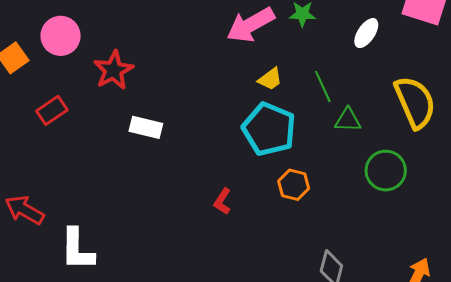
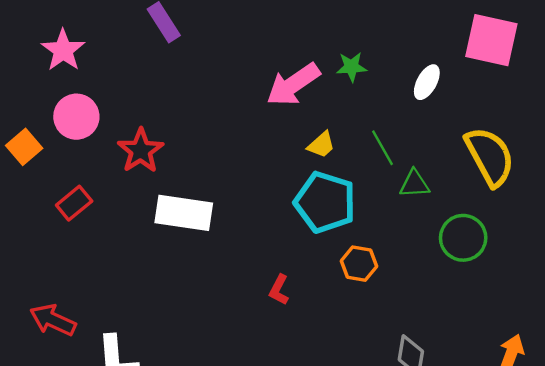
white rectangle: (146, 127) -> (184, 213), size x1.5

